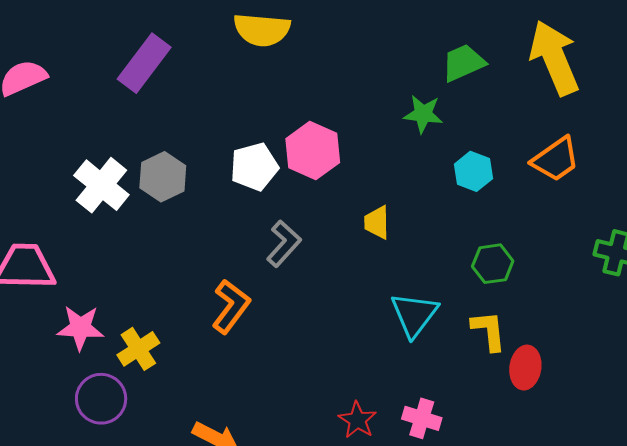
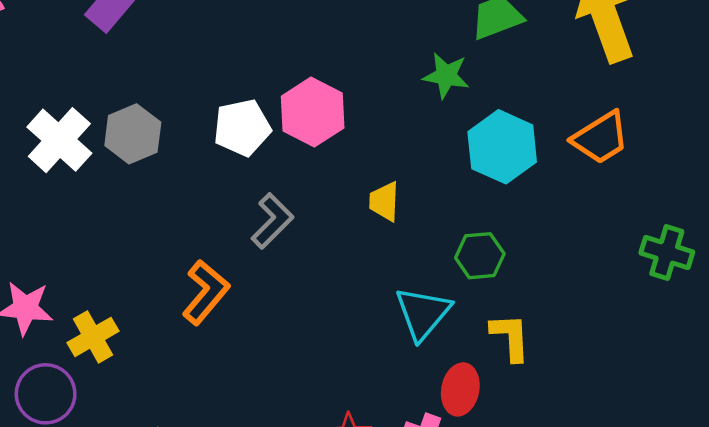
cyan hexagon: (473, 171) -> (502, 147), size x1.5
green hexagon: (493, 264) -> (480, 256), moved
red ellipse: (525, 368) -> (460, 389), moved

